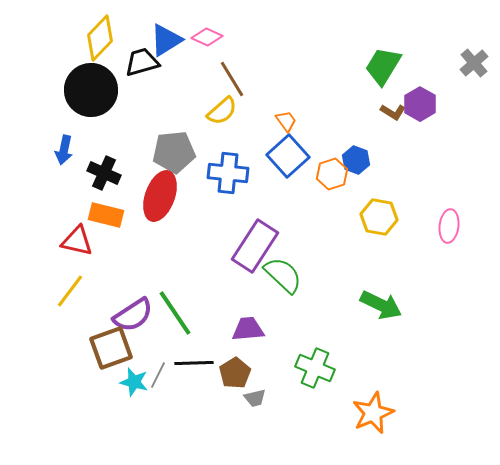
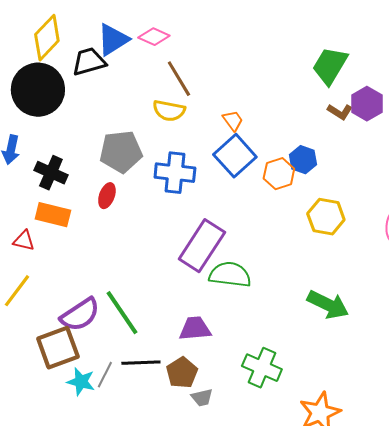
yellow semicircle: (222, 111) -> (169, 111), turned 52
red ellipse: (160, 196) -> (107, 196), size x0.5
red triangle: (77, 241) -> (24, 241), size x0.7
green semicircle: (283, 275) -> (230, 275), turned -36

